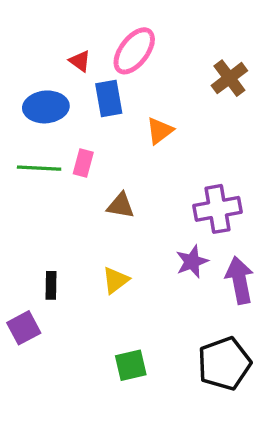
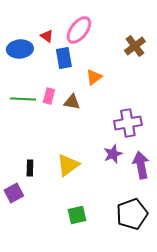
blue ellipse: (46, 107) -> (20, 49), moved
brown triangle: (121, 206) -> (72, 102), moved
yellow triangle: (116, 280) -> (68, 165), size x1.4

